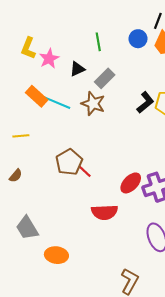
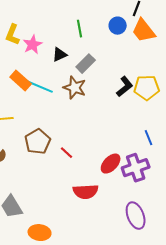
brown pentagon: (69, 162) -> (38, 142), moved

